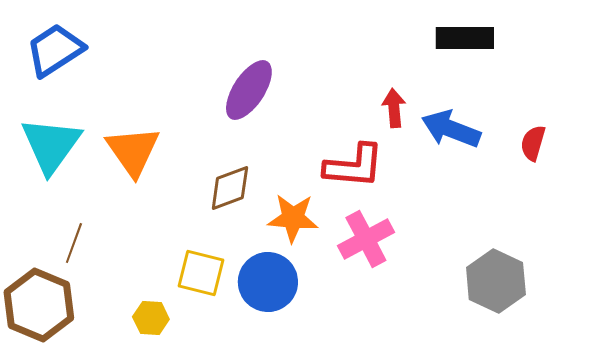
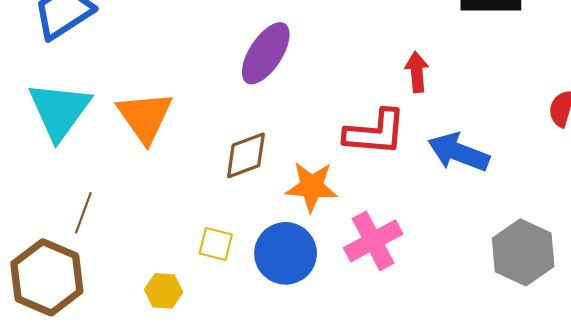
blue arrow: (451, 129) -> (459, 152), moved
pink cross: (366, 239) -> (373, 241), moved
yellow square: (201, 273) -> (216, 244), size x0.7

